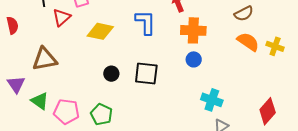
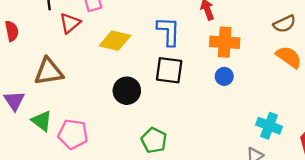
black square: (146, 73) -> (169, 70), moved
black circle: (111, 74) -> (127, 91), size x1.5
cyan cross: (212, 100) -> (269, 126), moved
green pentagon: (101, 114) -> (154, 140), moved

